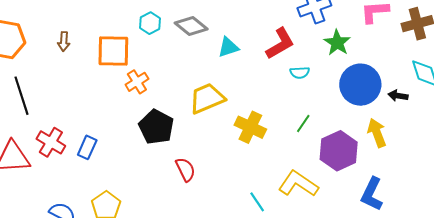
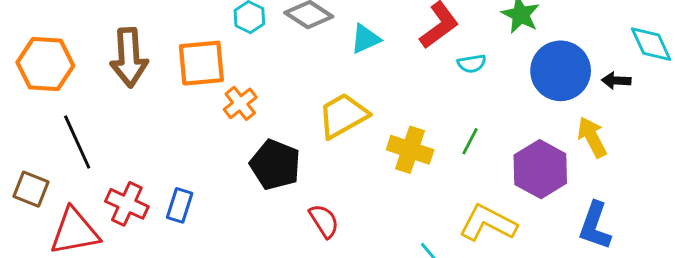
brown arrow: (64, 42) -> (129, 58), size x2.0
green line: (303, 123) -> (470, 141), moved

